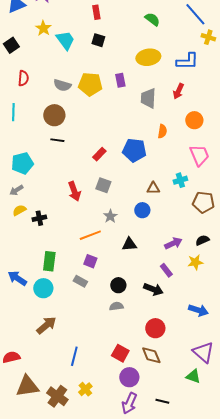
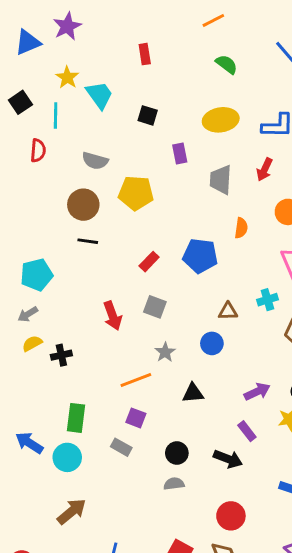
black square: (98, 40) -> (148, 115), moved
yellow pentagon: (90, 84) -> (136, 193), moved
cyan line: (13, 112) -> (56, 115), moved

